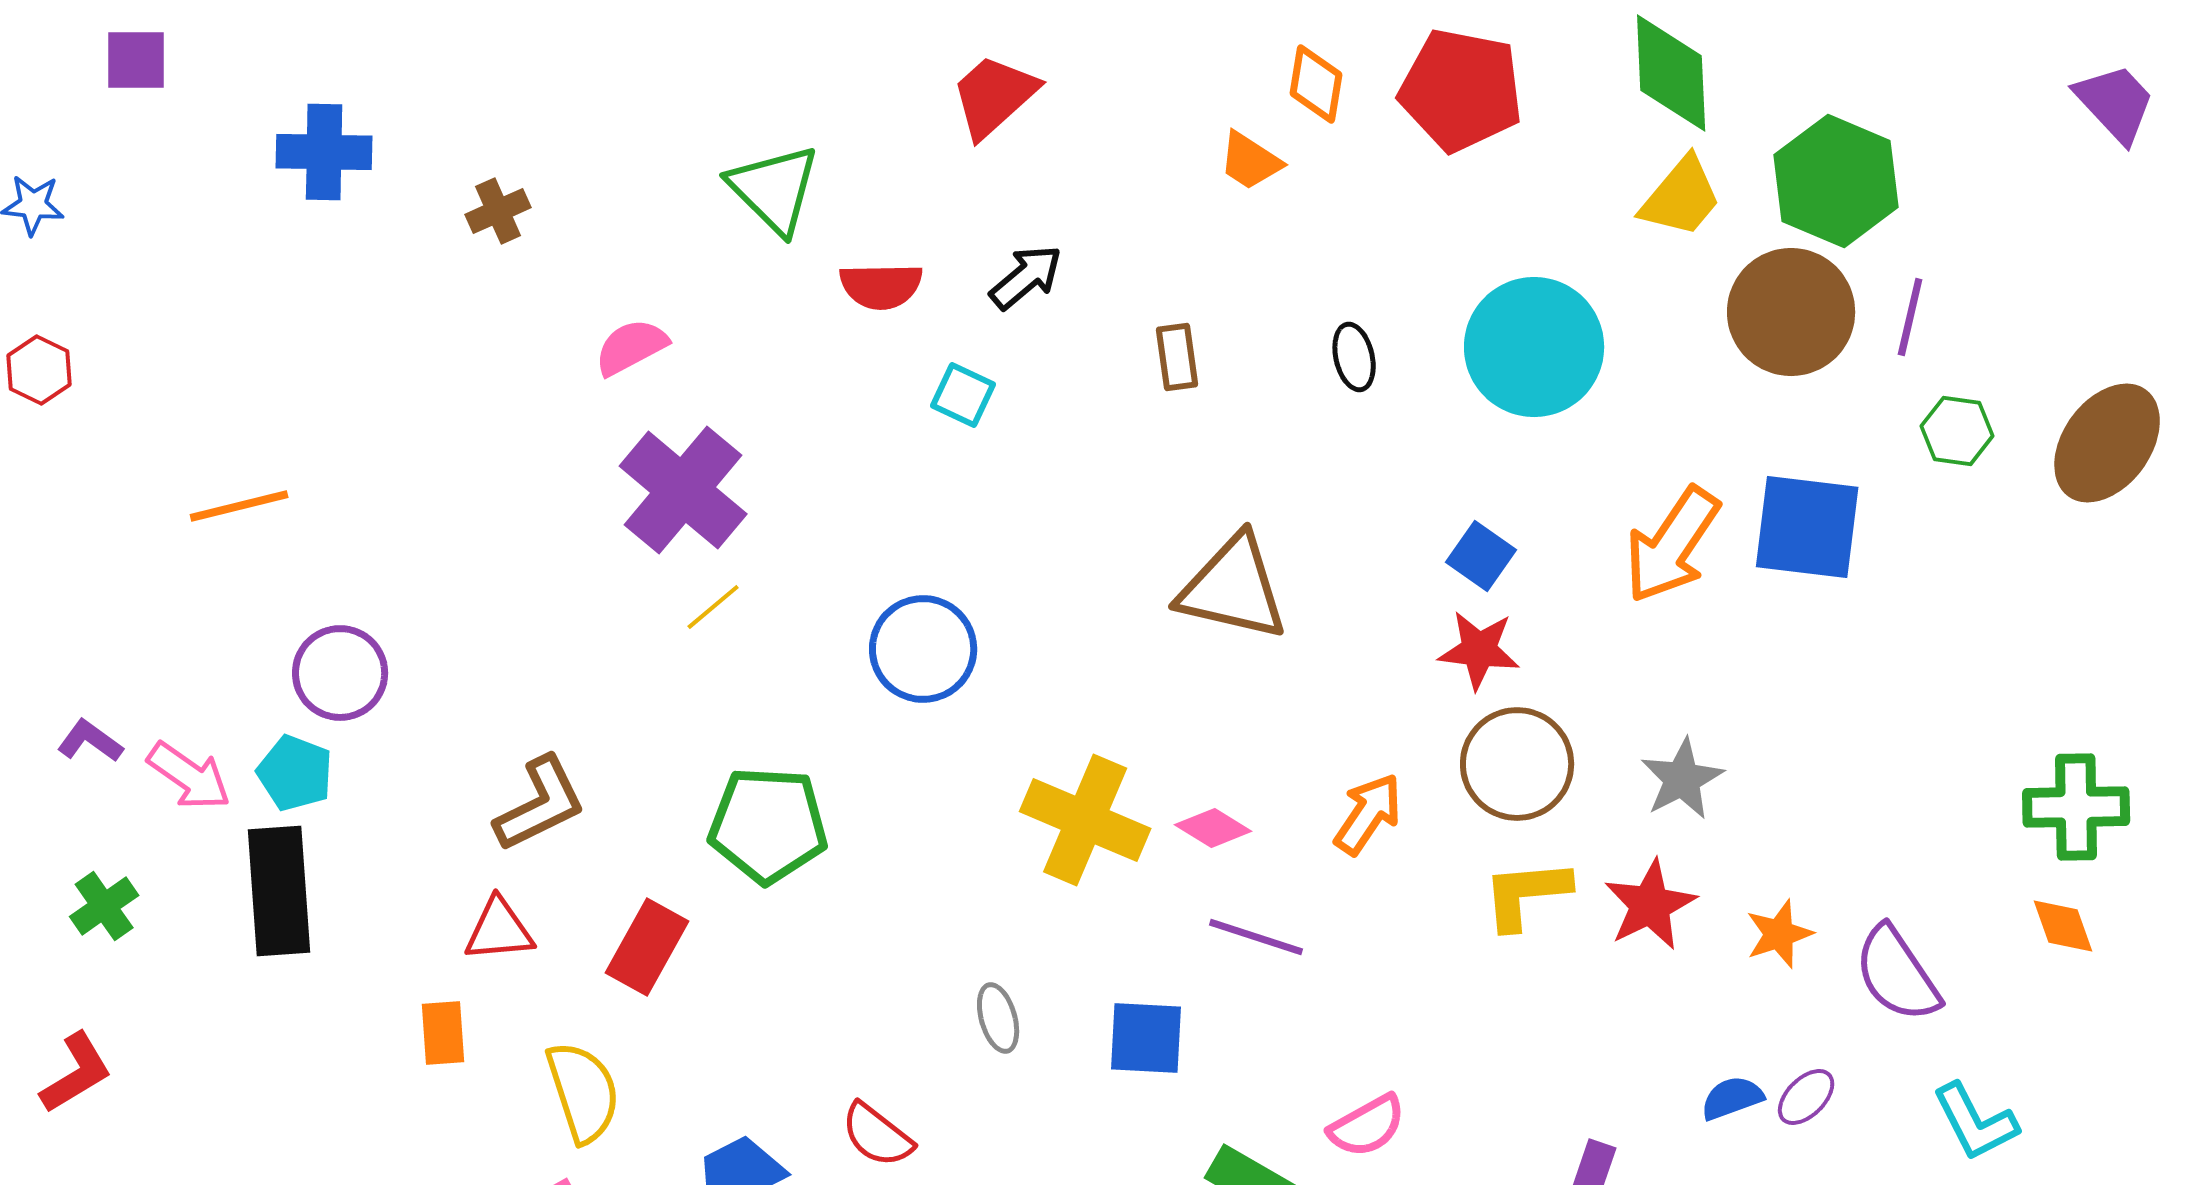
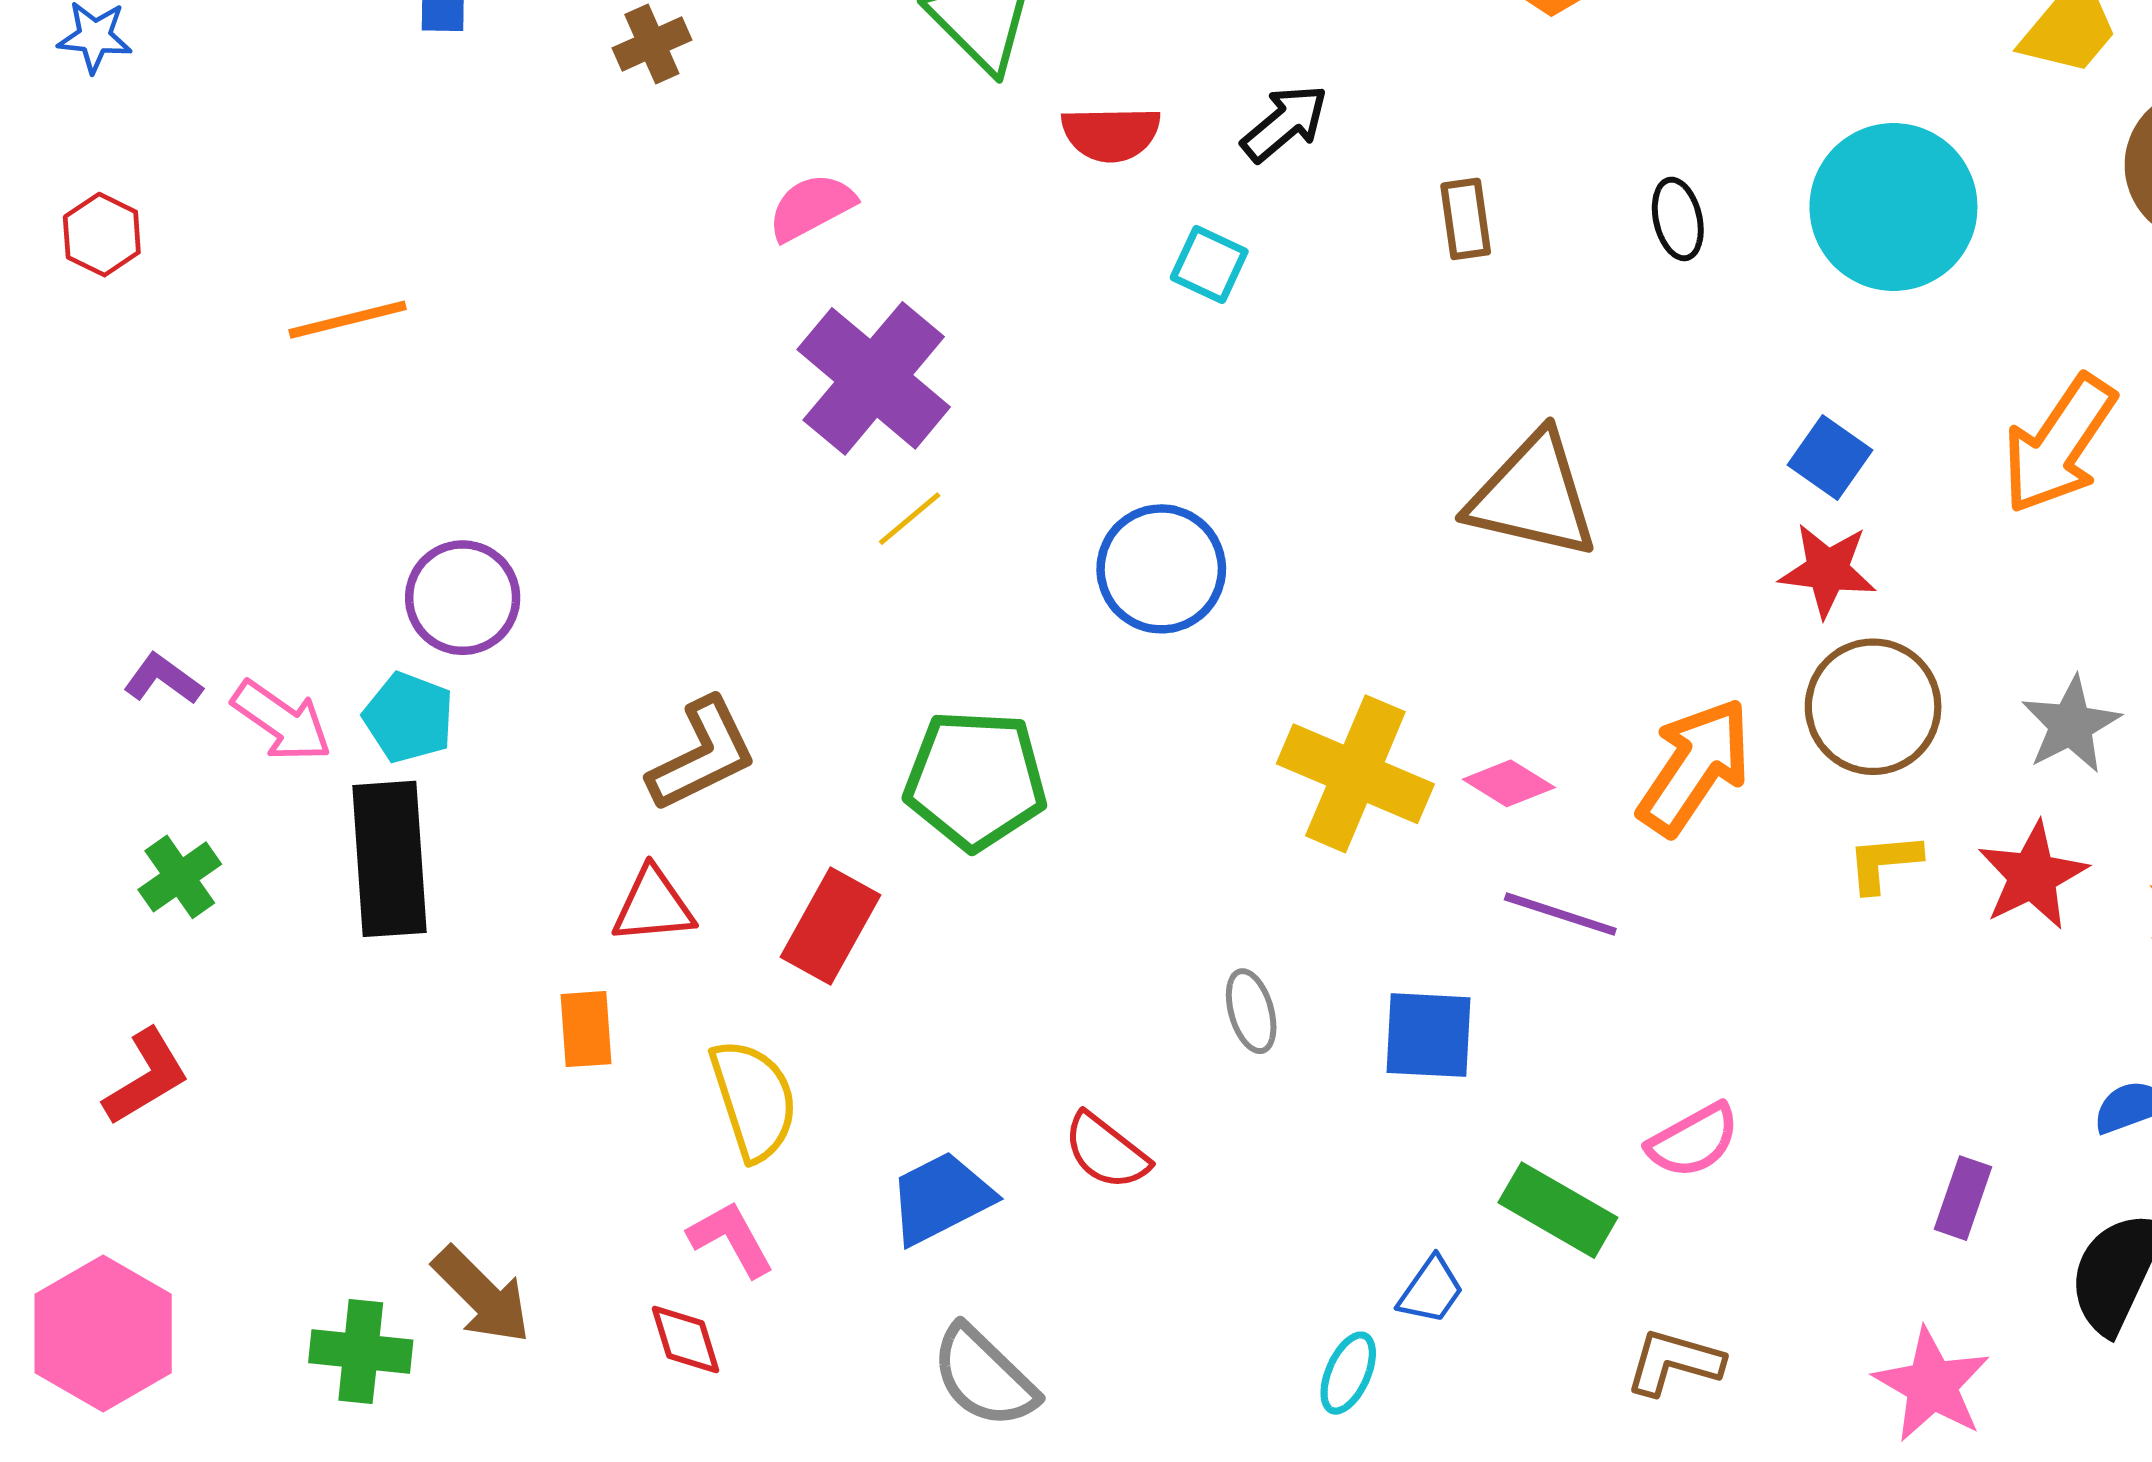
orange line: (239, 506) -> (348, 320), moved
orange arrow: (1368, 814) -> (1695, 767), size x1.4
yellow L-shape: (1526, 894) -> (1884, 863), size x0.7

